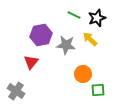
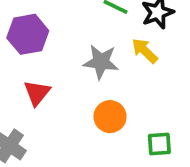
purple hexagon: (41, 35) -> (28, 34), moved
orange circle: (83, 74) -> (110, 117), moved

